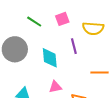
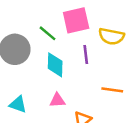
pink square: (62, 19) -> (76, 20), size x1.6
green line: (34, 22) -> (47, 33), moved

